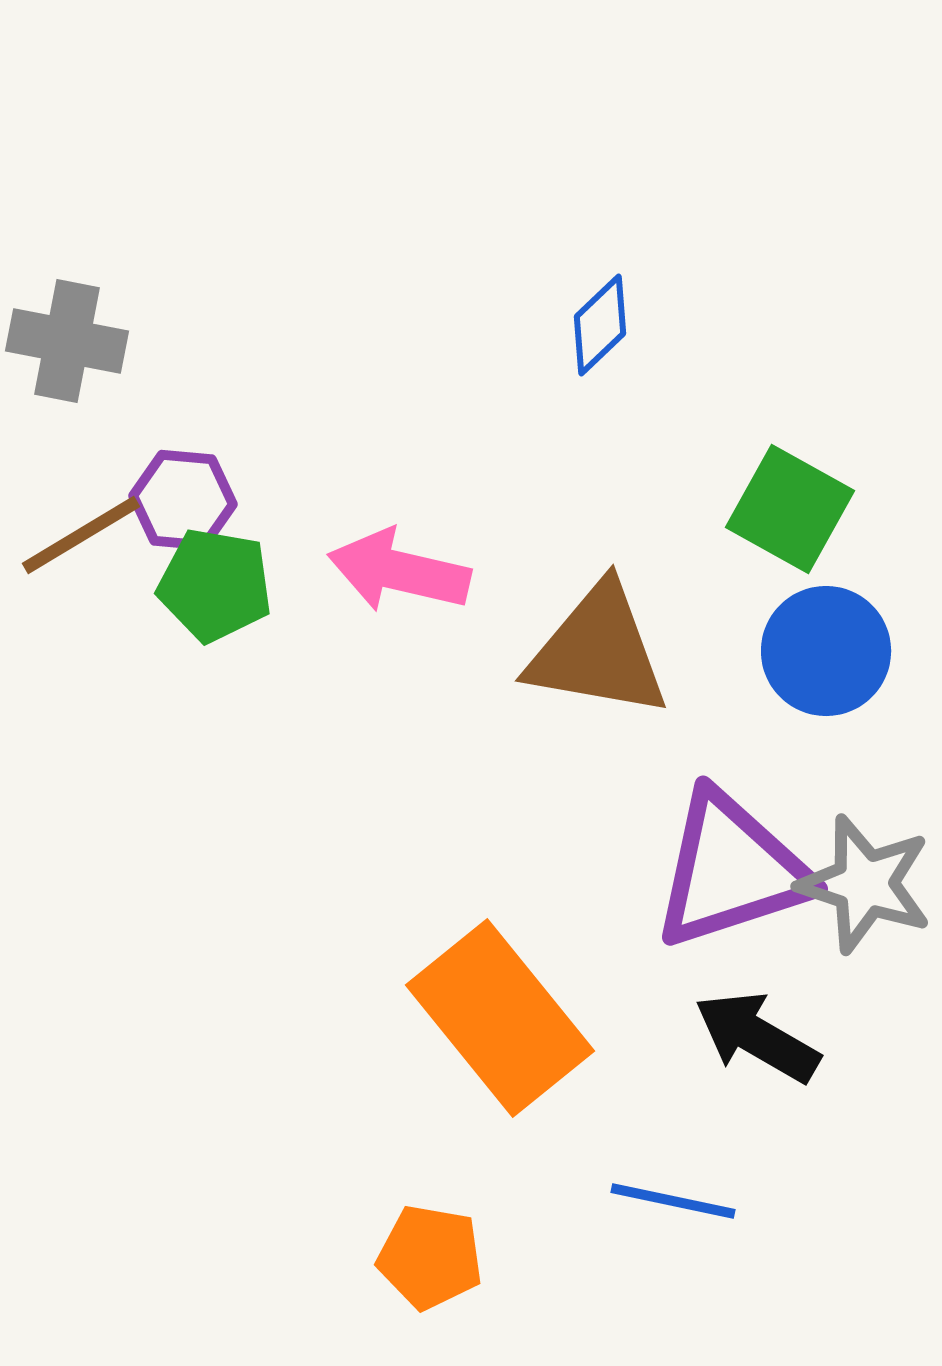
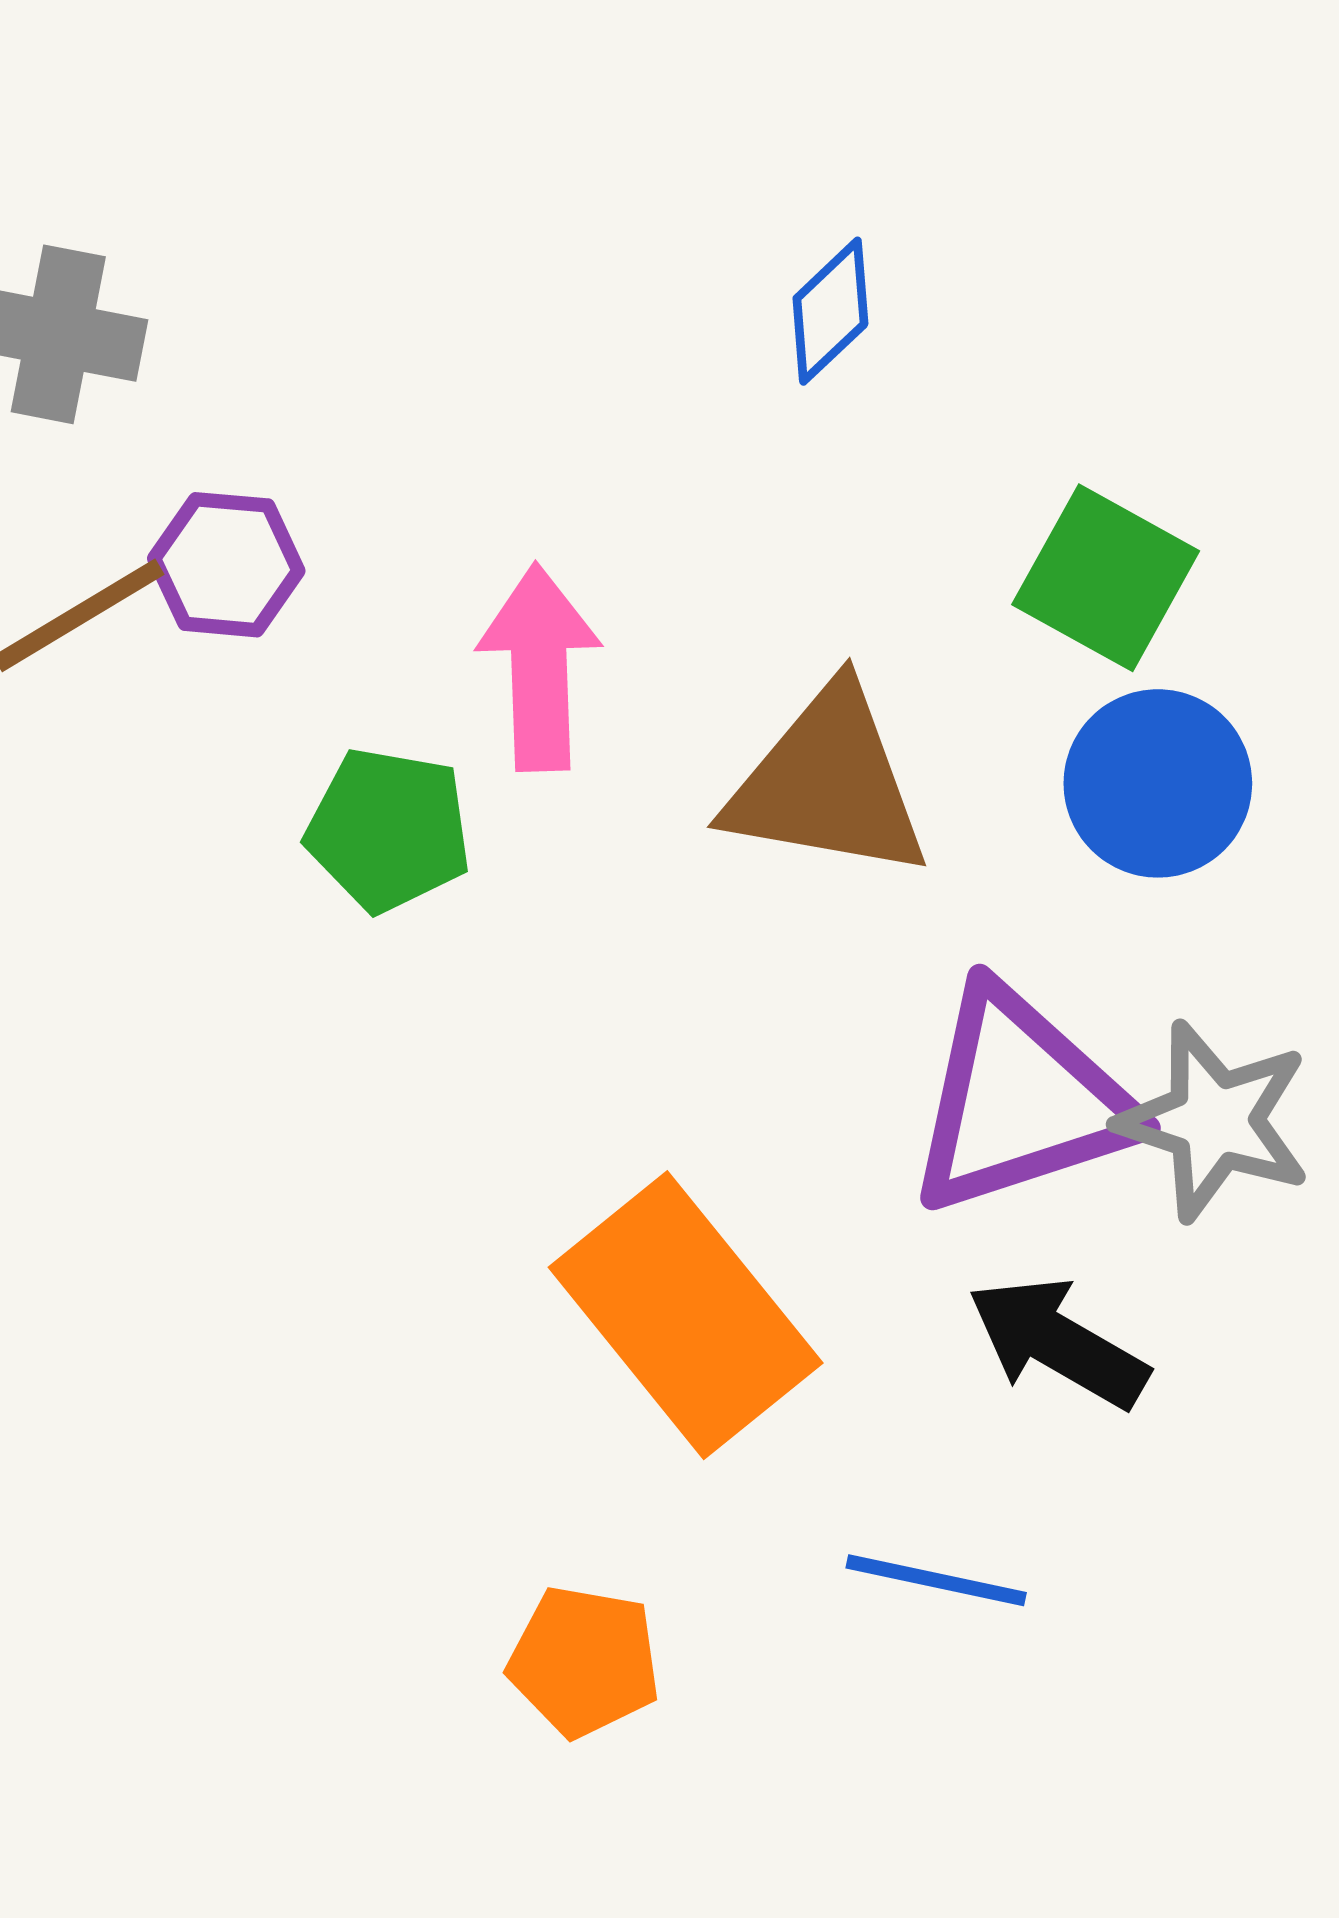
pink arrow: (399, 571) -> (539, 668), turned 75
green pentagon: (215, 585) -> (389, 830), moved

